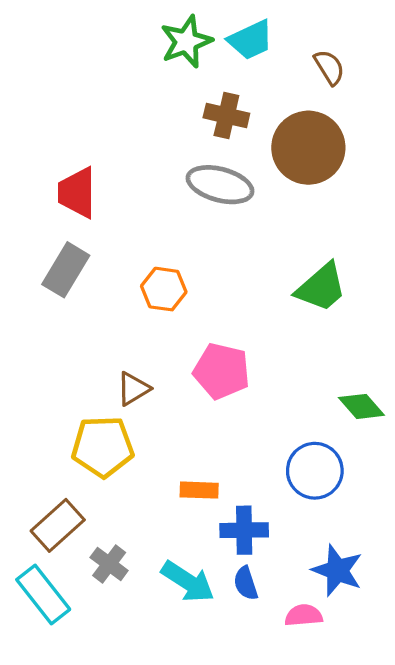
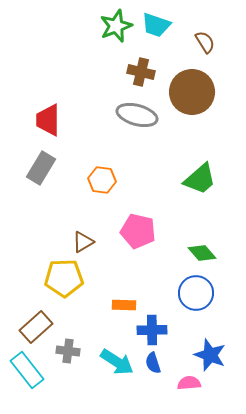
cyan trapezoid: (251, 40) -> (156, 25), turned 44
green diamond: (361, 406) -> (202, 253), moved
gray cross: (109, 564) -> (68, 351), turned -30

